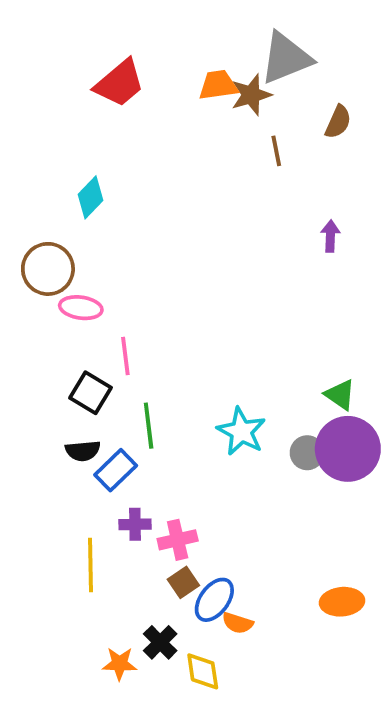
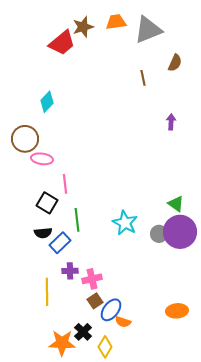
orange trapezoid: (218, 85) -> (116, 22), moved
brown star: (251, 95) -> (83, 27), moved
orange star: (120, 664) -> (62, 343), size x1.5
yellow diamond: (203, 671) -> (105, 347), turned 40

